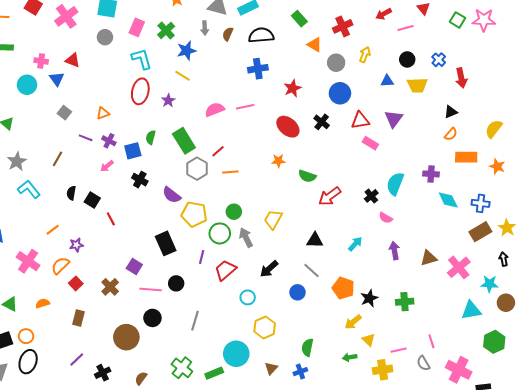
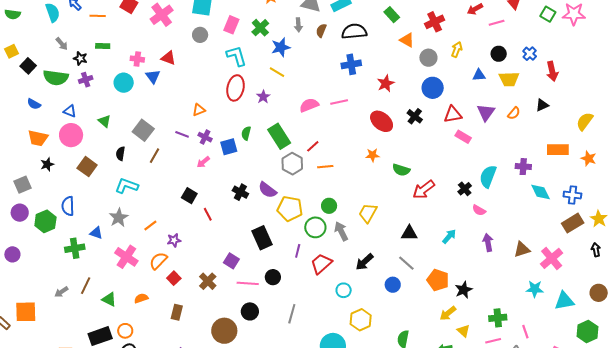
gray square: (64, 113) -> (143, 130), moved, size x1.5
orange semicircle: (451, 134) -> (514, 113), moved
gray star: (17, 161) -> (119, 218), moved
black cross: (140, 180) -> (240, 192), moved
cyan L-shape: (29, 189) -> (127, 186), turned -30
black semicircle: (71, 193) -> (120, 154), moved
cyan star: (489, 284) -> (535, 289), moved
green cross: (405, 302) -> (498, 318), moved

